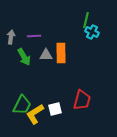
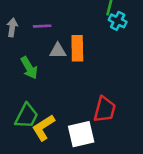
green arrow: (24, 57) -> (29, 68), moved
white square: (55, 109) -> (81, 134), moved, size x1.5

